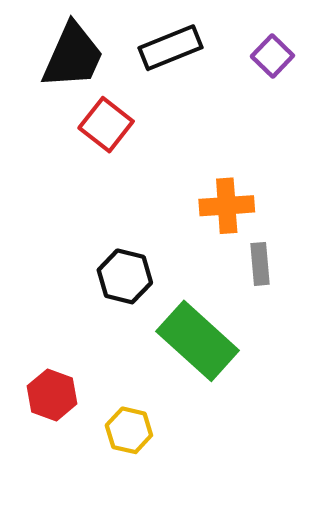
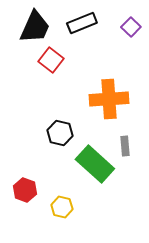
orange cross: (227, 206) -> (109, 99), size x1.5
gray rectangle: (260, 264) -> (125, 146), moved

